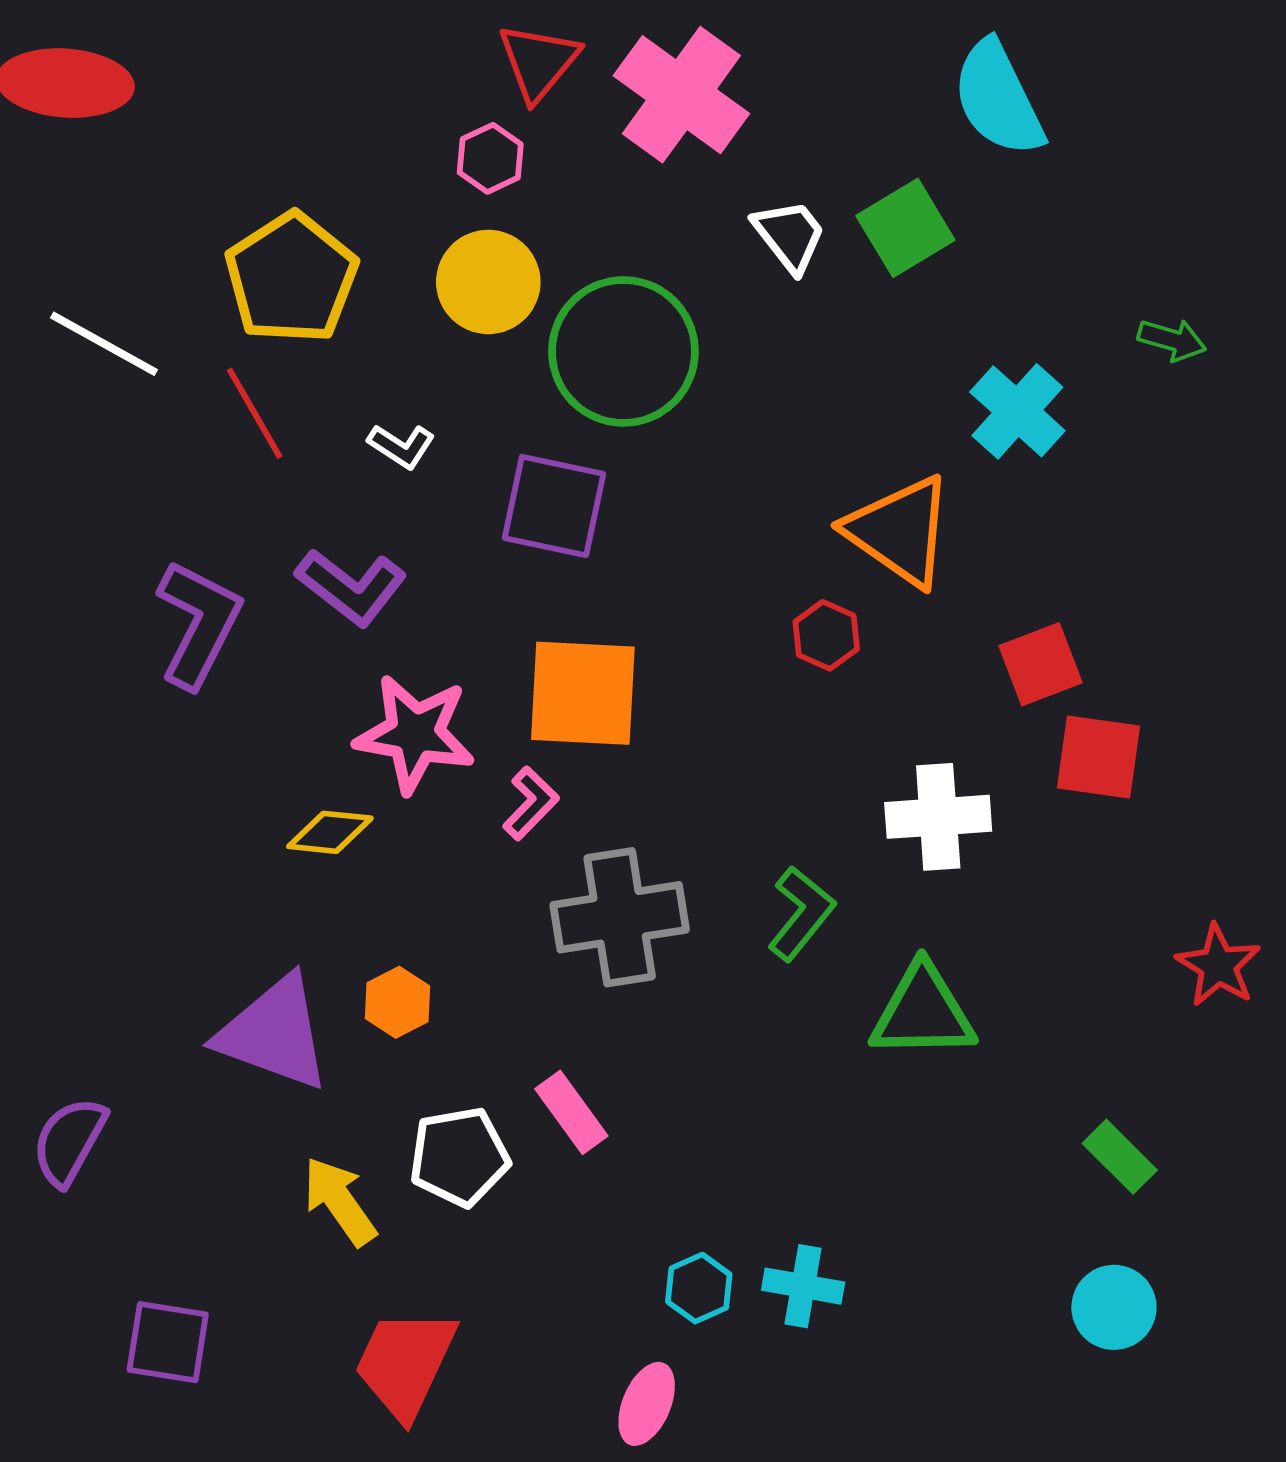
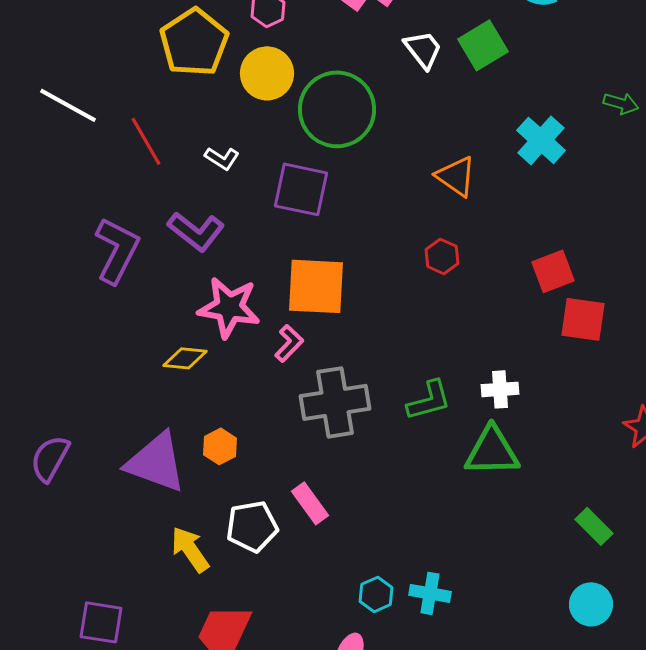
yellow pentagon: (291, 278) -> (194, 42), moved
orange triangle: (900, 531) -> (456, 176), moved, size x0.7
white cross: (938, 817) -> (500, 389), moved, size x0.7
green L-shape: (801, 913) -> (429, 400), turned 36
purple semicircle: (69, 1141) -> (50, 458), moved

